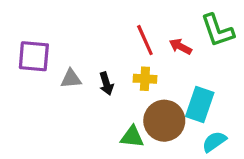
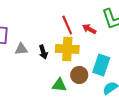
yellow cross: (145, 79) -> (67, 49), size x1.6
brown circle: (164, 121) -> (79, 75), size x0.7

